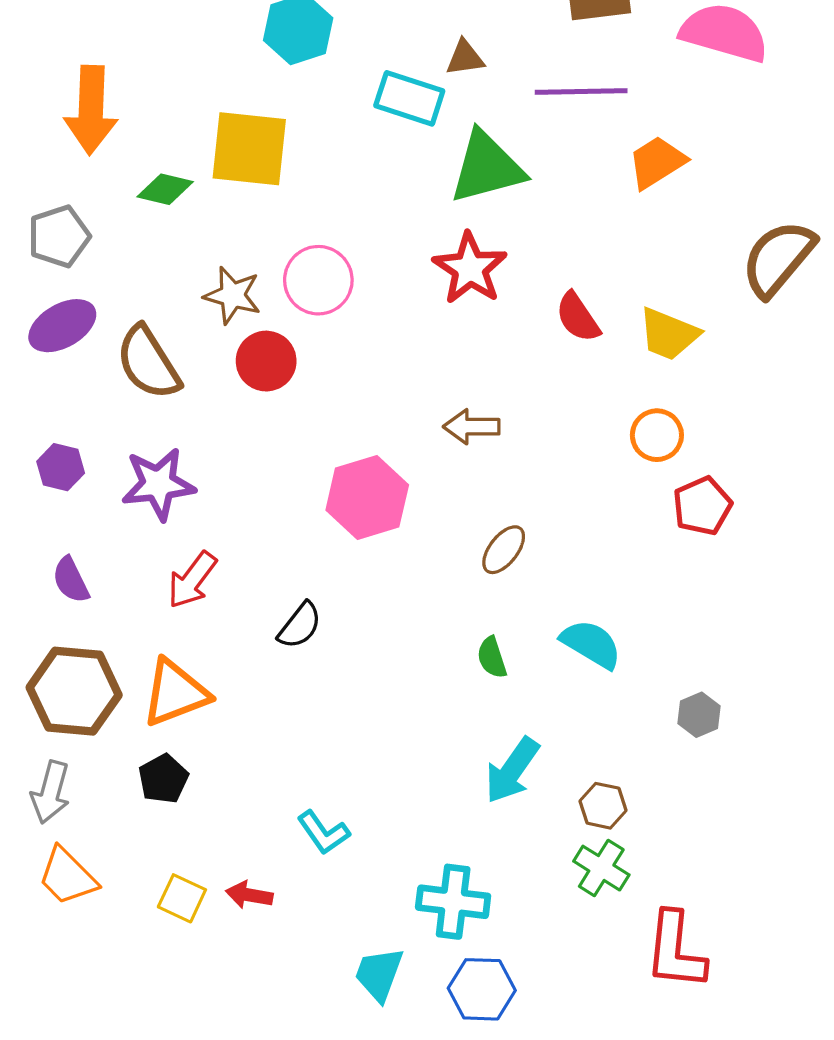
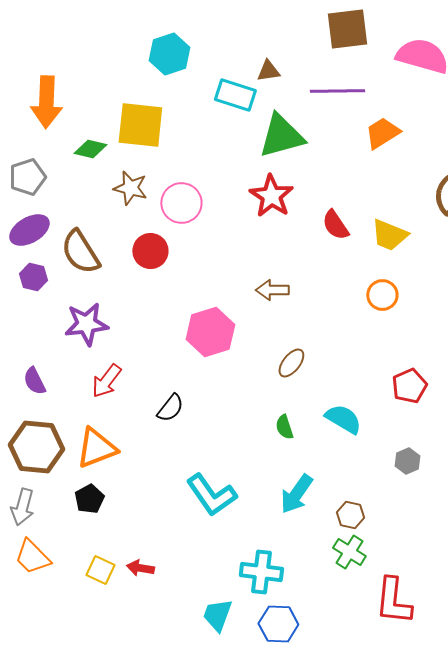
brown star: (232, 295) -> (130, 188), moved
purple hexagon: (61, 467) -> (33, 277), moved
red pentagon: (702, 506) -> (409, 386), moved
cyan L-shape: (323, 833) -> (211, 495), moved, size x1.6

